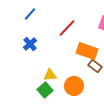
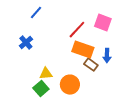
blue line: (30, 14) -> (36, 13), moved
red line: (67, 28) -> (77, 30), moved

